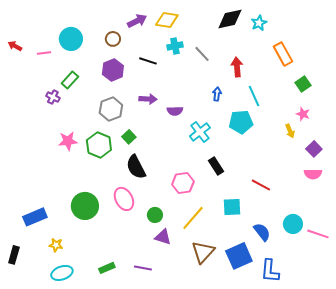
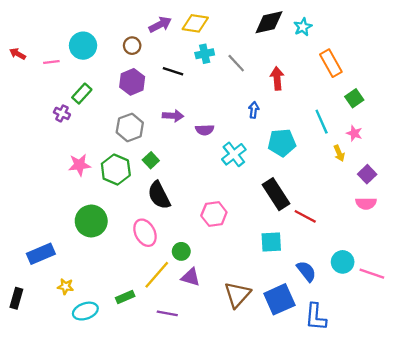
cyan line: (254, 96) -> (322, 122), moved
black rectangle: (216, 166) -> (276, 194), moved, size x1.5
green circle: (85, 206) -> (91, 221), moved
yellow line: (193, 218) -> (157, 275), moved
green rectangle: (107, 268) -> (125, 297), moved
cyan ellipse: (62, 273) -> (85, 311), moved

